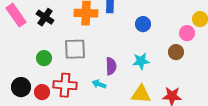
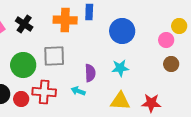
blue circle: (143, 24) -> (122, 31), size x1.6
brown circle: (176, 52) -> (171, 64), moved
green circle: (44, 58) -> (23, 65), size x1.6

